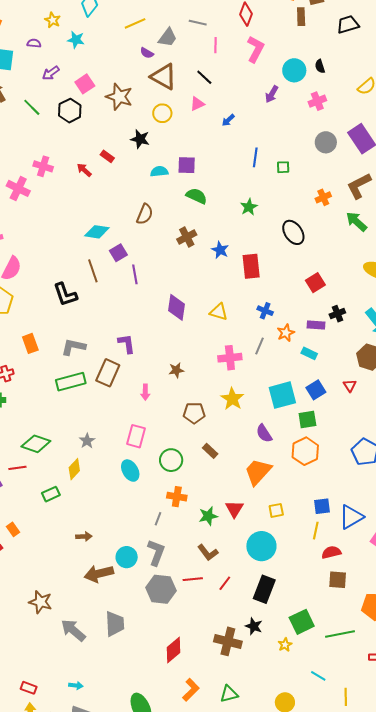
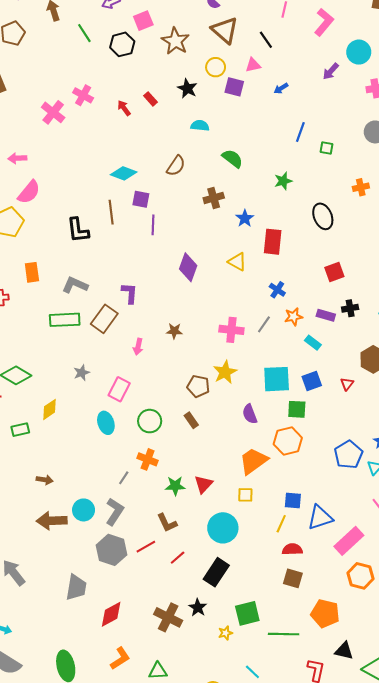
purple square: (187, 165) -> (234, 87), moved
purple square: (118, 253) -> (141, 199), turned 30
yellow triangle: (219, 312) -> (237, 262), moved
brown pentagon: (194, 413) -> (198, 386), moved
gray star: (87, 441) -> (82, 373), moved
orange trapezoid: (258, 472) -> (253, 461), moved
red line: (193, 579) -> (146, 547), turned -36
gray trapezoid: (115, 624) -> (76, 587), moved

